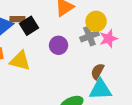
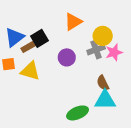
brown rectangle: (17, 19) -> (28, 47), moved, turned -32
brown semicircle: (97, 71) -> (103, 83), turned -56

